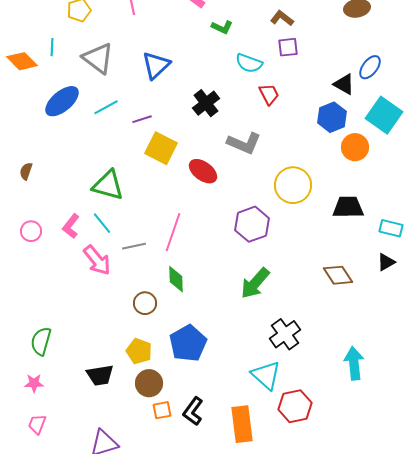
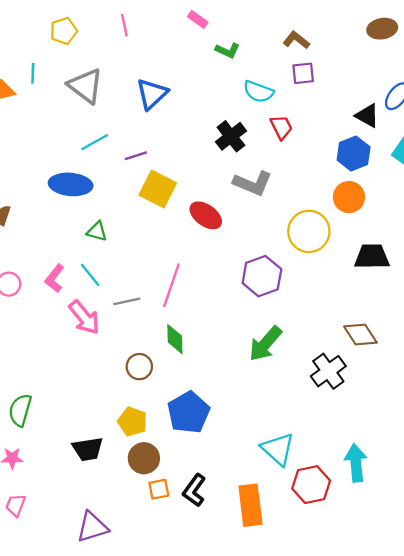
blue ellipse: (62, 101) -> (71, 184), moved, turned 45
black cross: (206, 103) -> (231, 136), moved
orange circle: (355, 147) -> (349, 197), moved
green triangle: (108, 185) -> (97, 231), size x0.6
black cross: (285, 334) -> (328, 371), moved
cyan arrow: (354, 363) -> (356, 463), moved

